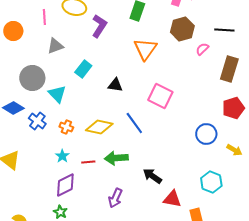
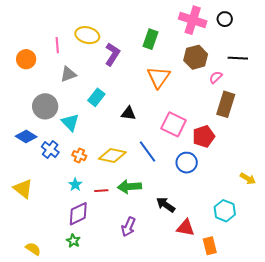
brown rectangle: (229, 69) -> (226, 104), moved
red pentagon: (233, 108) -> (204, 136), moved
blue circle: (206, 134) -> (187, 163), moved

